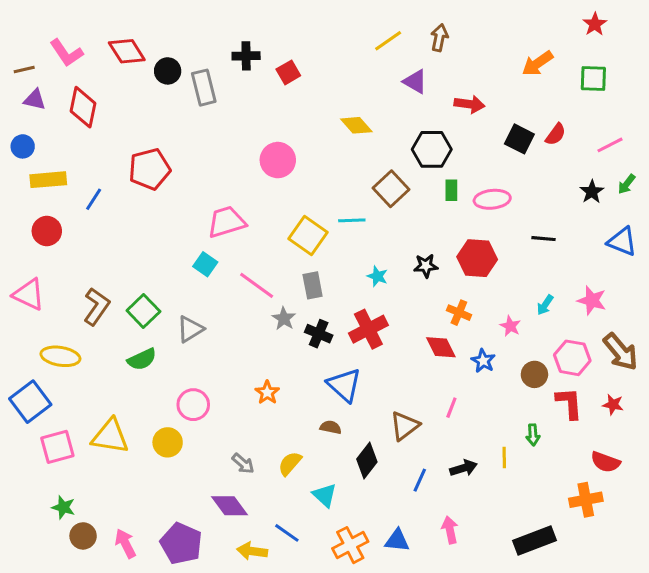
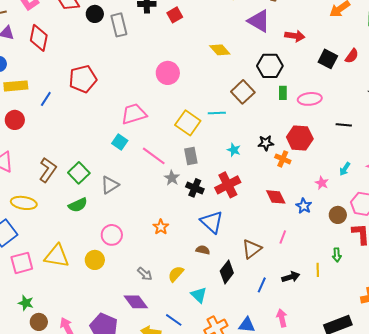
purple triangle: (415, 82) -> (259, 21), size x1.4
orange cross: (459, 313) -> (283, 159), moved

